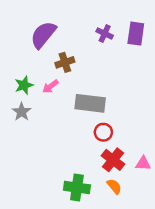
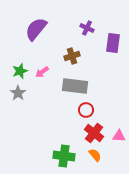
purple rectangle: (136, 34) -> (113, 43), moved
brown cross: (65, 62) -> (72, 56), moved

